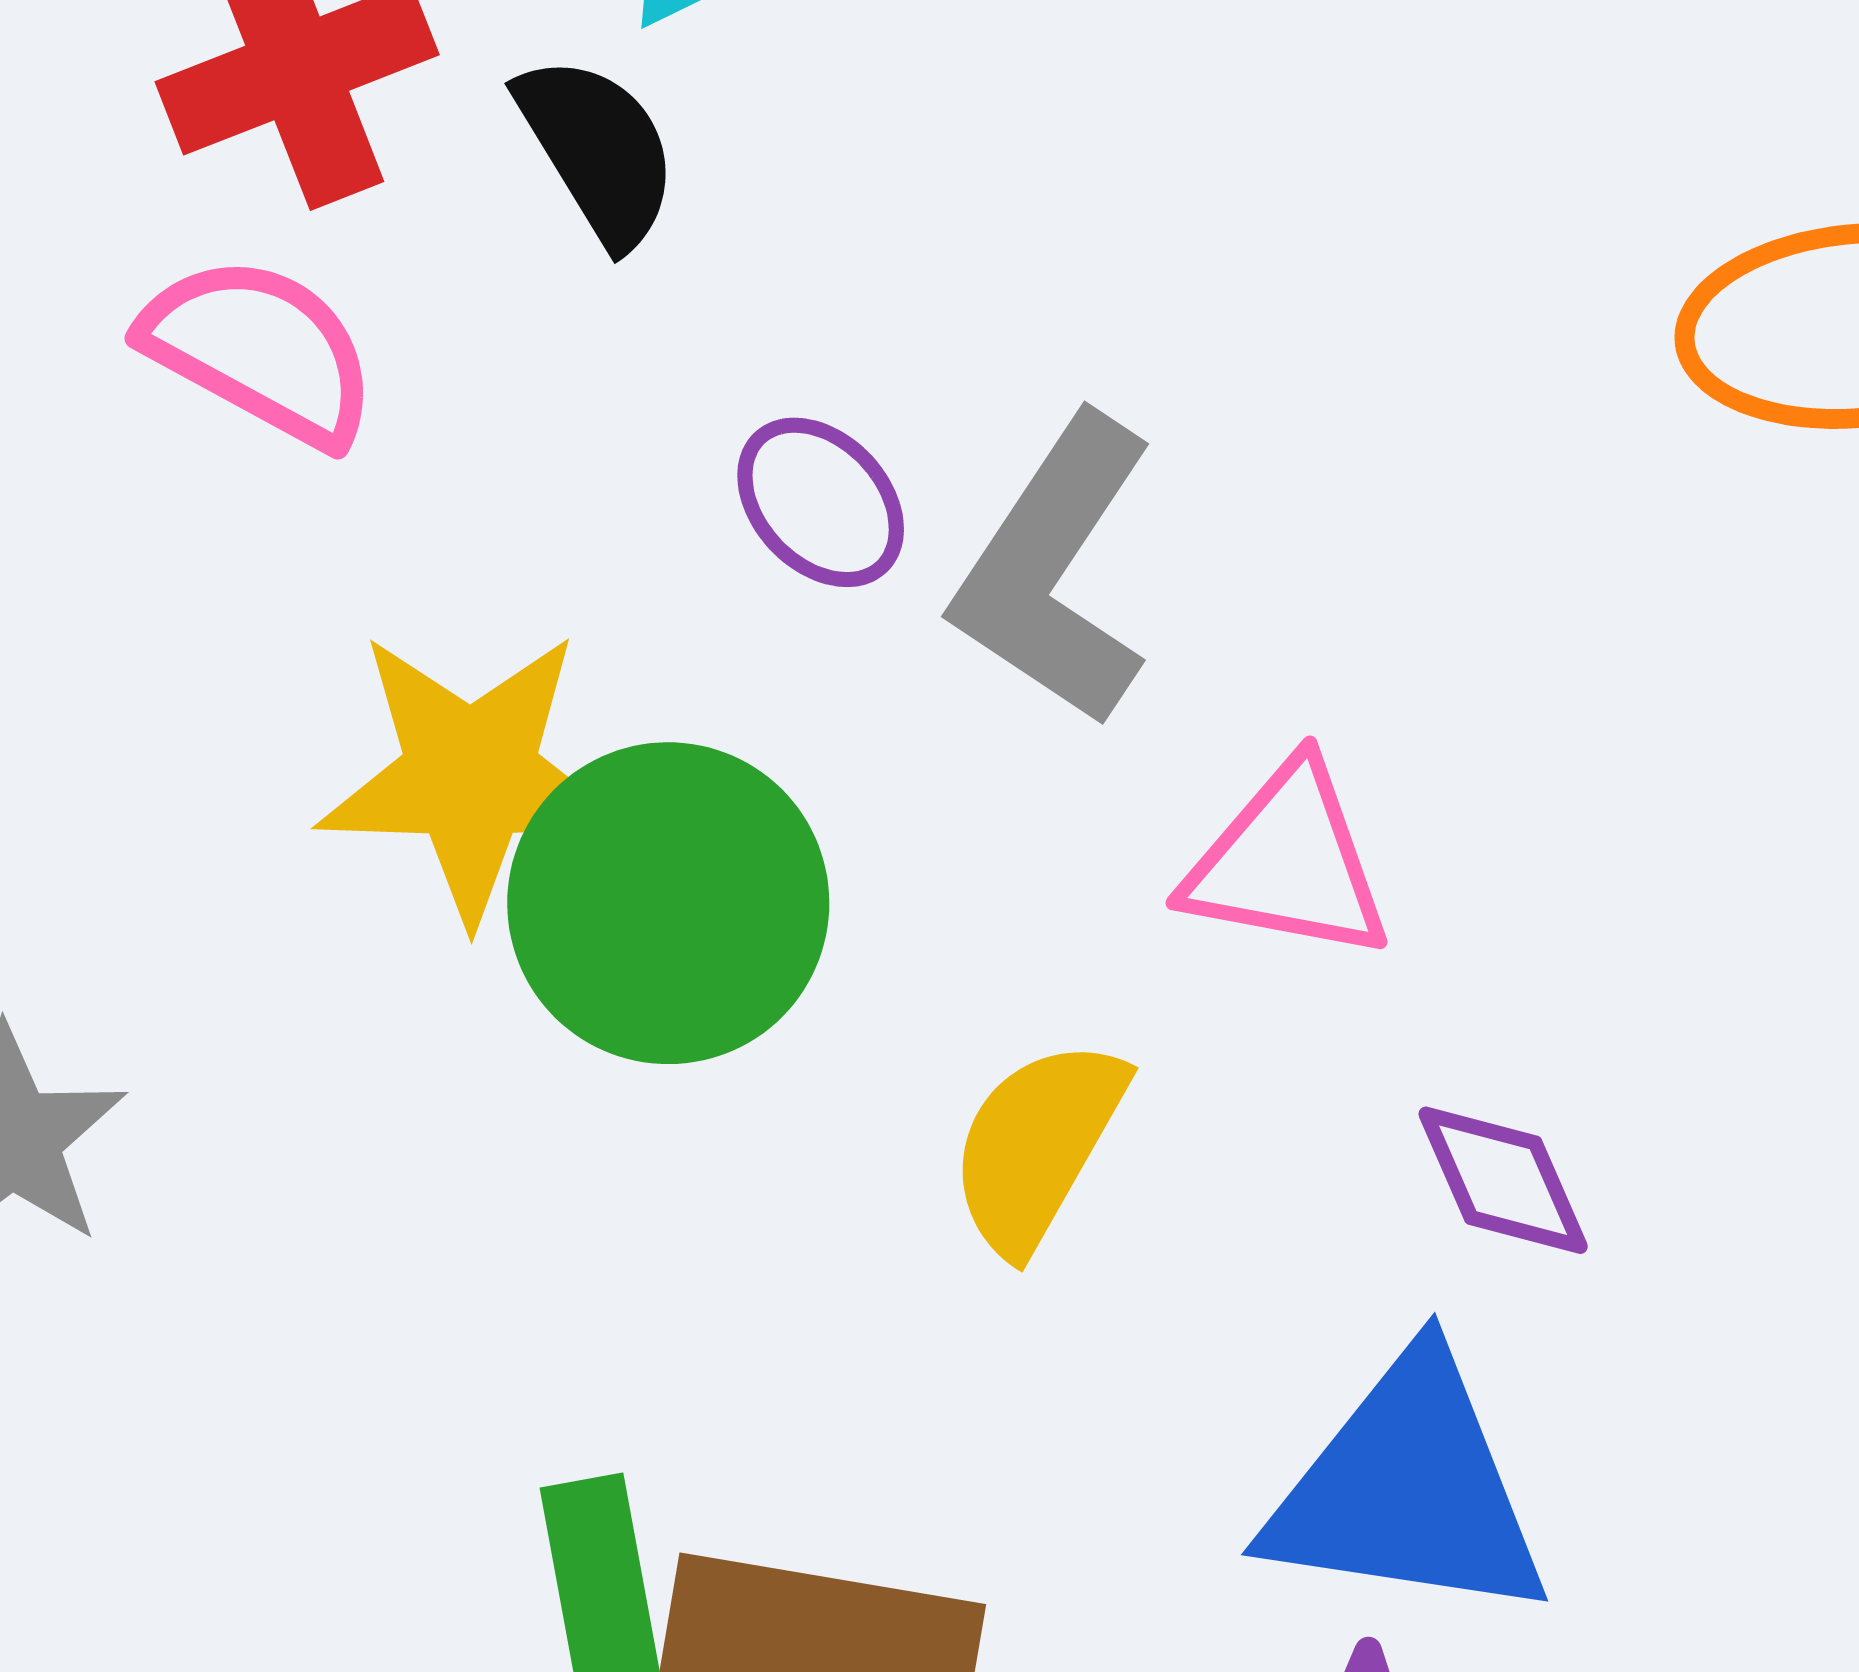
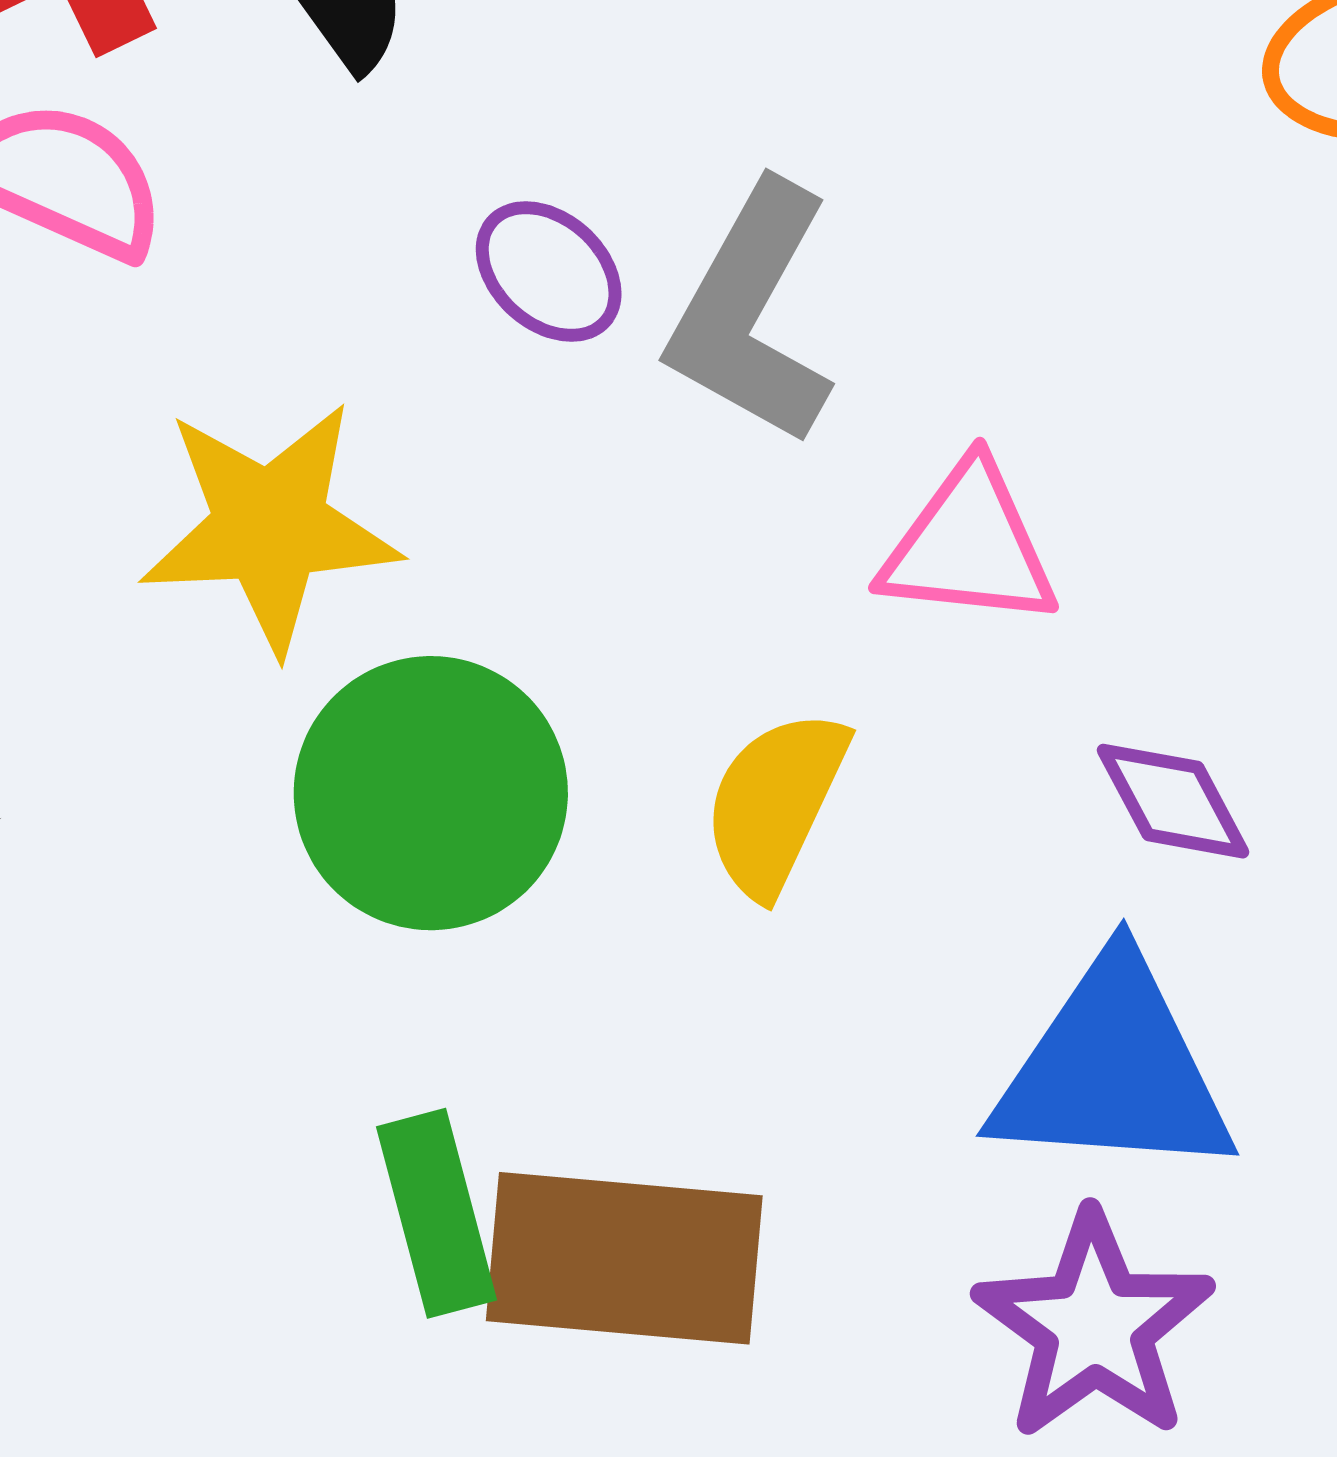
green circle: (668, 903) -> (431, 793), moved

